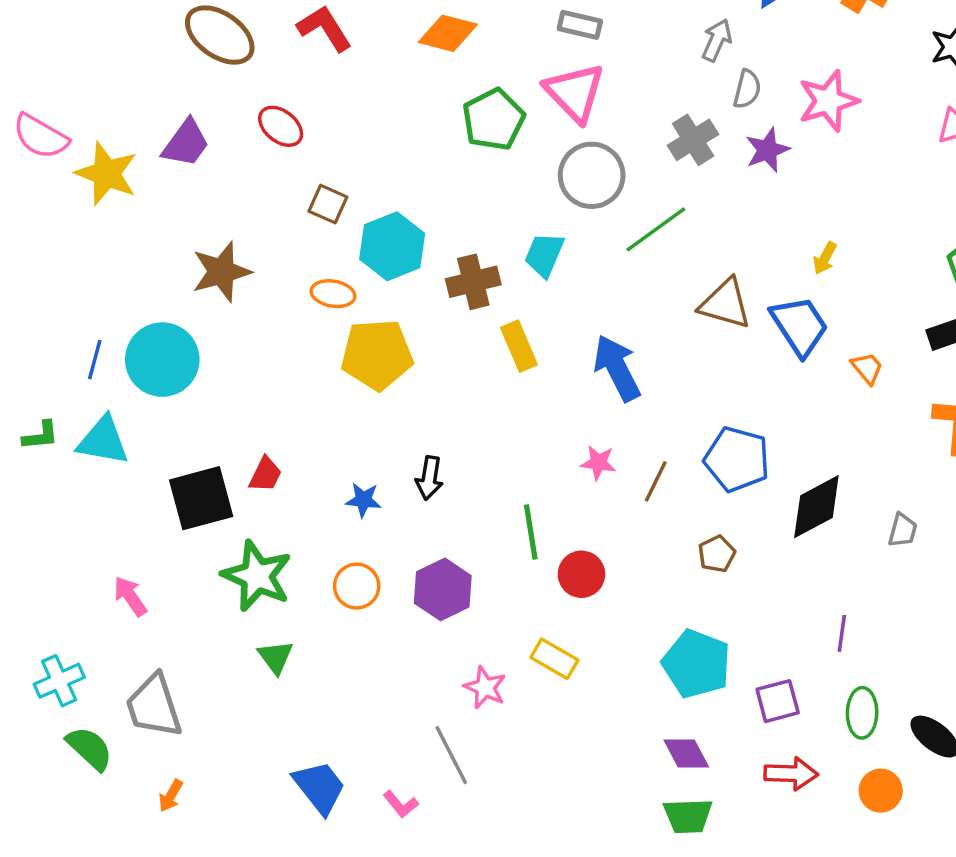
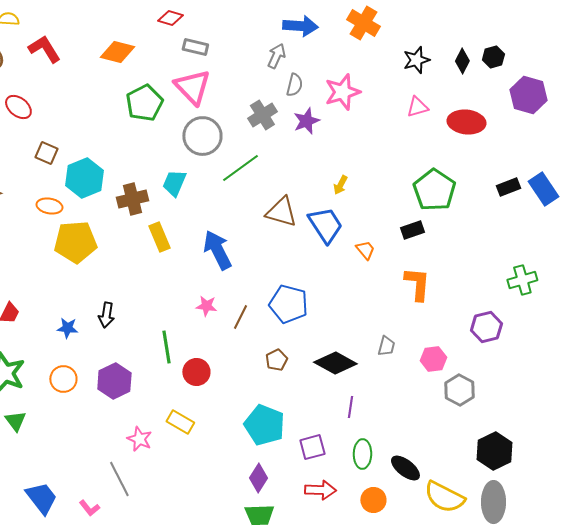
black diamond: (816, 507) -> (335, 363), moved, turned 57
purple diamond: (686, 753) -> (258, 478), turned 60

